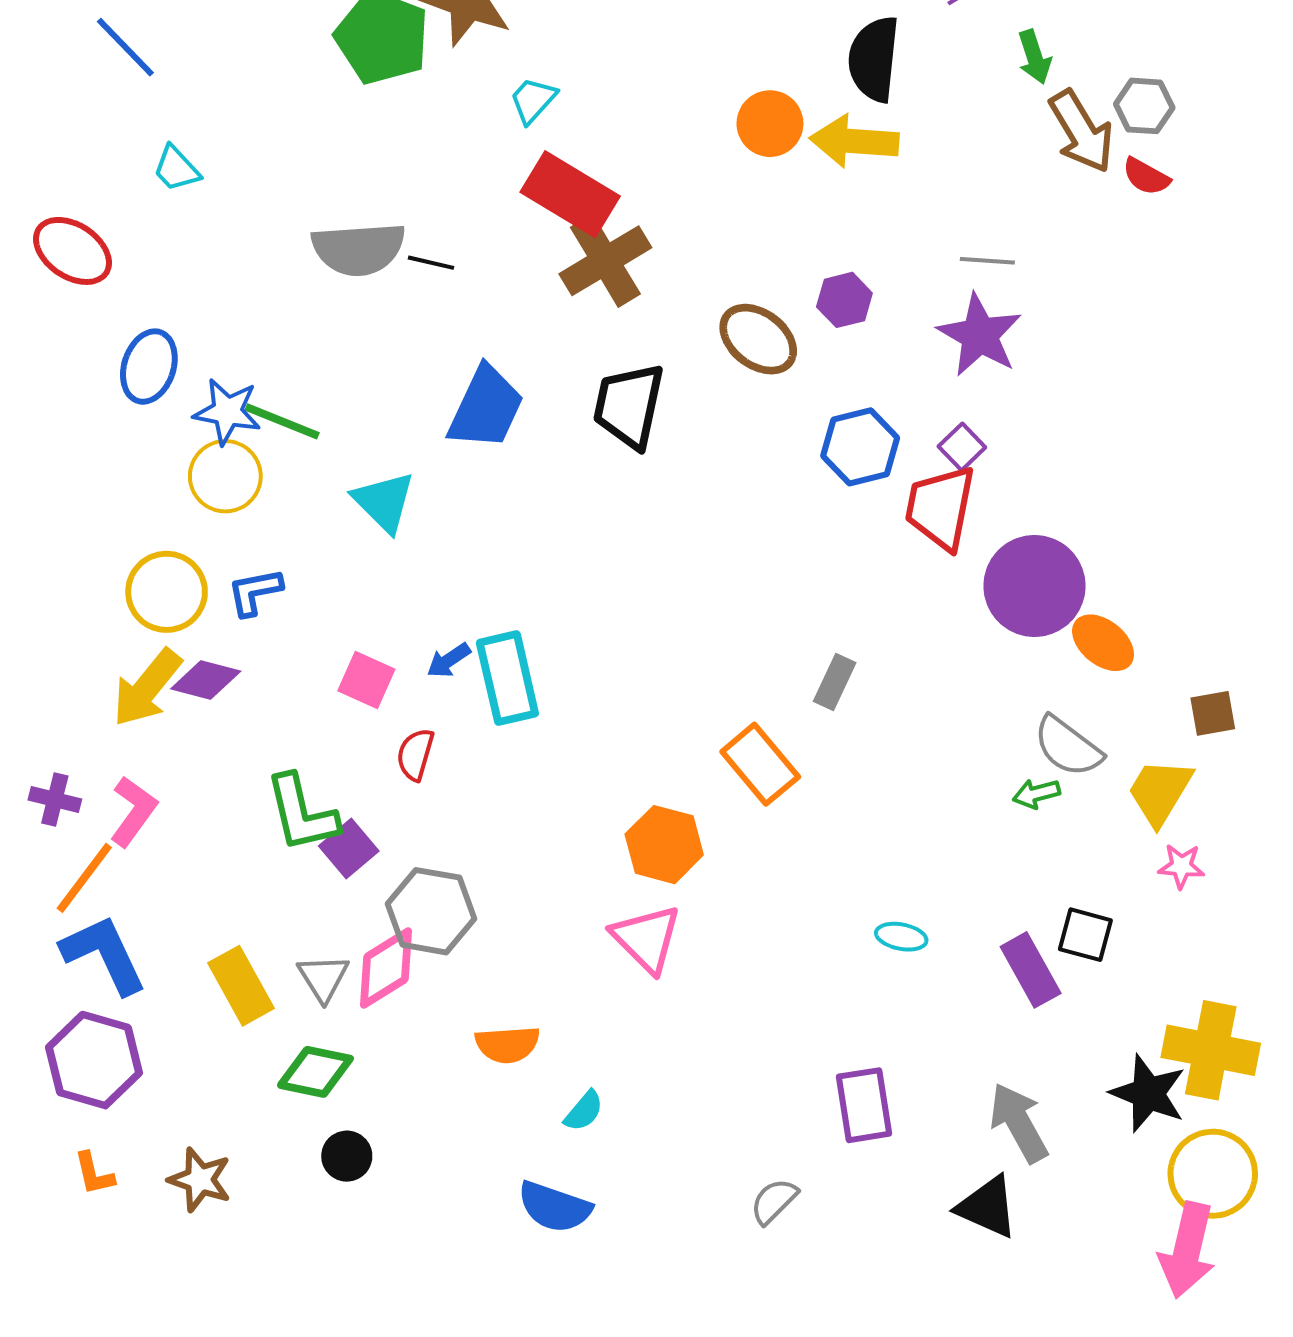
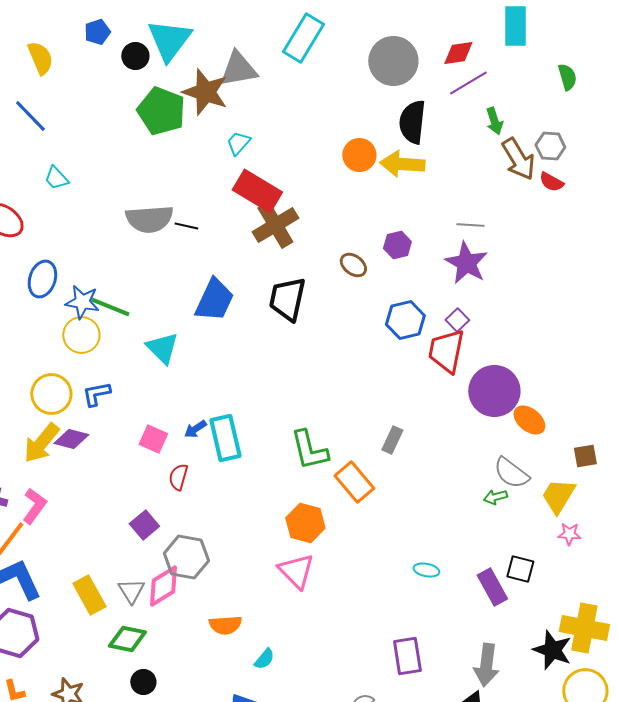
brown ellipse: (758, 339) -> (353, 265), size x0.7
green L-shape: (302, 813) -> (309, 450), moved
gray arrow: (1019, 1123) -> (486, 665), turned -144

